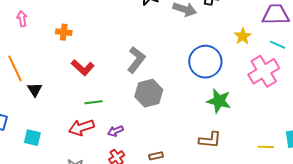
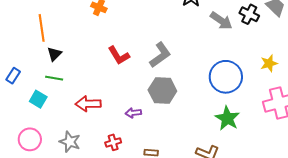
red L-shape: (83, 68) -> (119, 55), moved
green line: (93, 102) -> (54, 78), moved
purple arrow: (115, 131) -> (133, 113), moved

